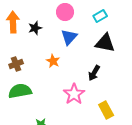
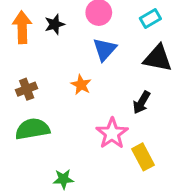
black star: (35, 28) -> (55, 24), moved
yellow rectangle: (106, 110) -> (143, 157), moved

